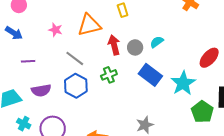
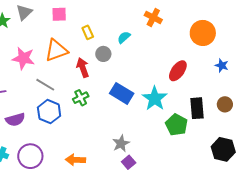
pink star: (56, 30) -> (23, 58), size x1.6
cyan semicircle: (157, 42) -> (124, 37), moved
gray circle: (135, 47) -> (103, 54), moved

